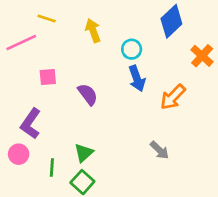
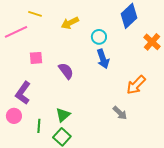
yellow arrow: (93, 31) -> (70, 23), turned -96
orange arrow: (173, 97) -> (136, 85), moved

